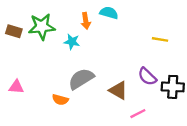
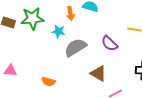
purple semicircle: (147, 76) -> (109, 43), moved
gray semicircle: (81, 79) -> (75, 47), moved

